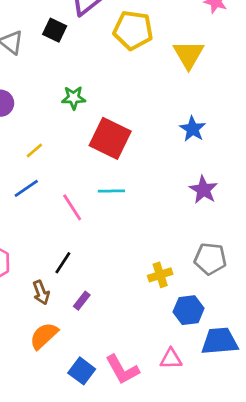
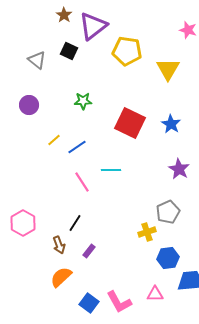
red square: (110, 138) -> (130, 123), moved
blue line: (26, 188) -> (77, 147), moved
gray pentagon: (210, 259) -> (168, 212), moved, turned -30

